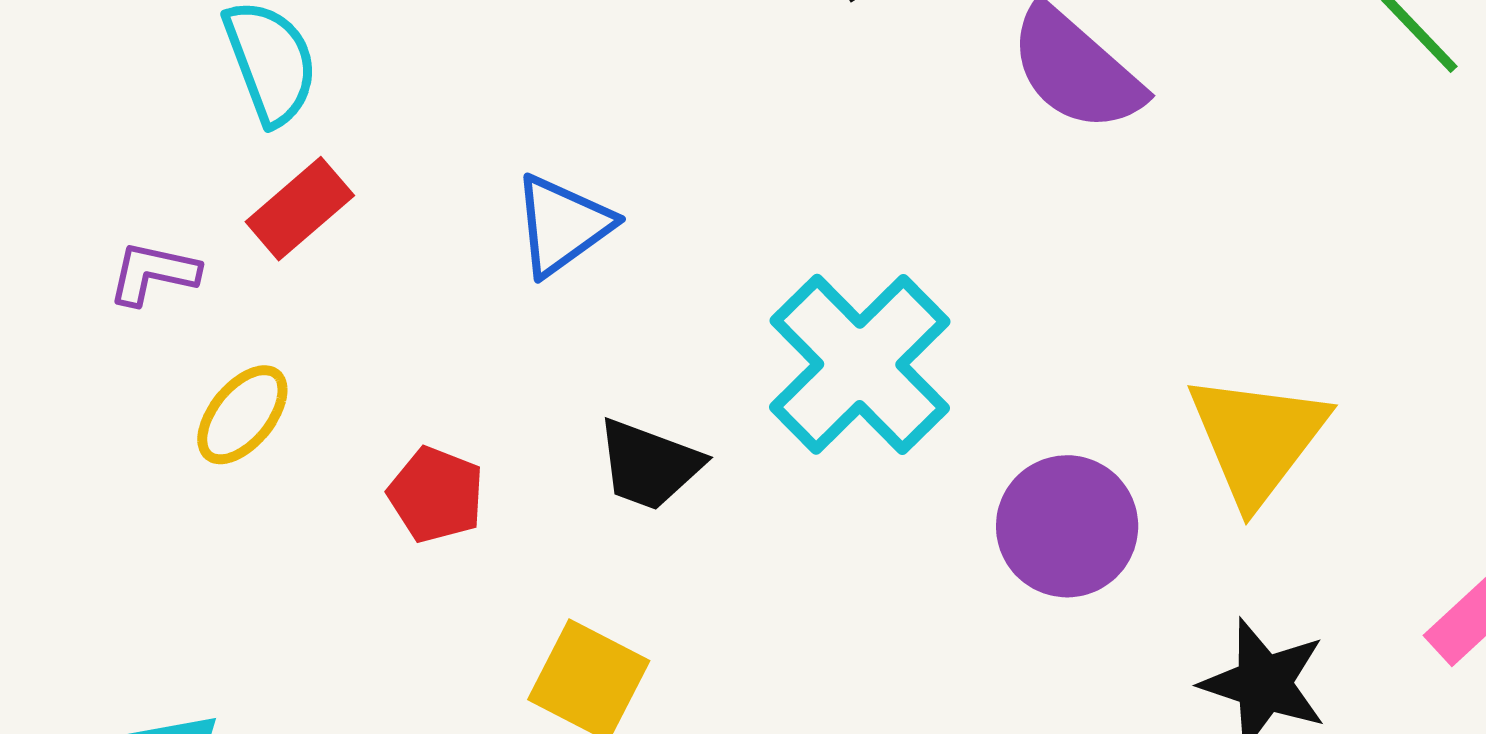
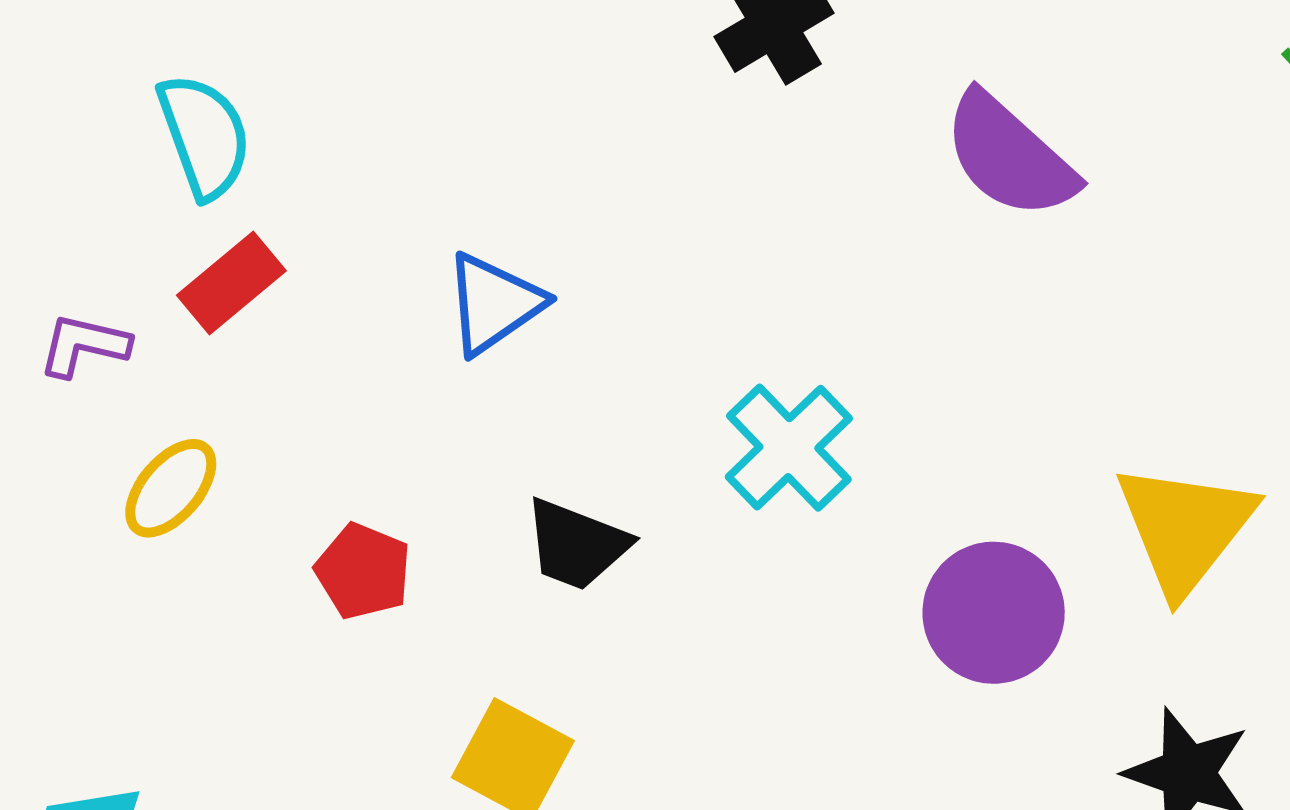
cyan cross: (860, 364) -> (789, 448), size x0.7

